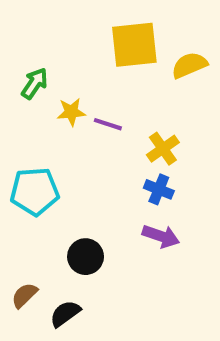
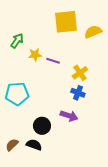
purple arrow: (161, 236) -> (69, 116), moved
black semicircle: (65, 314) -> (34, 145), moved, turned 56

